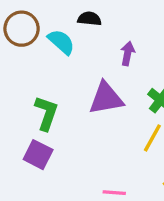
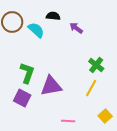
purple arrow: (128, 53) -> (76, 28), moved, turned -64
purple triangle: (106, 98) -> (51, 86), moved

